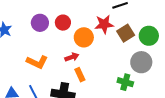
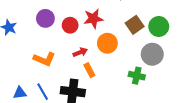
red circle: (63, 23) -> (70, 25), moved
red star: (104, 24) -> (93, 19), moved
orange circle: (84, 37) -> (107, 43), moved

